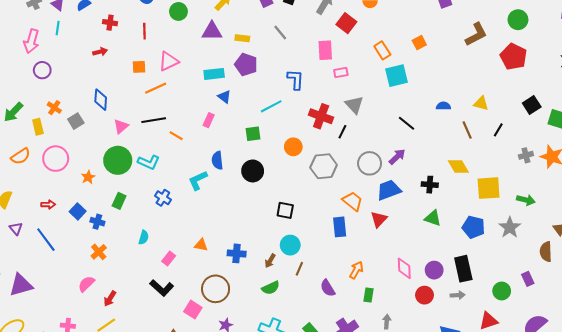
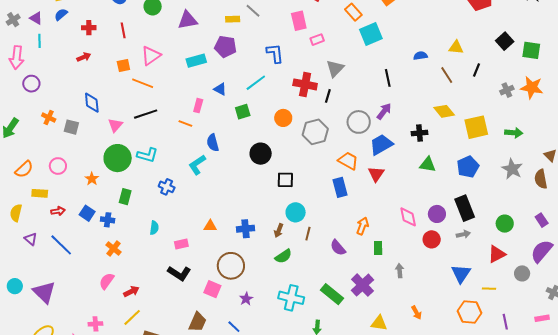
yellow rectangle: (242, 38) -> (233, 19), moved
orange line: (156, 88) -> (143, 83), turned 55
blue triangle: (224, 97) -> (220, 89), moved
gray triangle: (354, 105) -> (335, 68), turned 36
gray square: (76, 121) -> (71, 127), turned -35
black line: (407, 123) -> (388, 78), turned 48
yellow rectangle: (38, 127) -> (40, 193), moved, turned -63
orange line: (176, 136) -> (185, 123), moved
pink circle: (56, 159) -> (58, 166), size x0.7
black circle: (253, 171) -> (261, 154), moved
blue pentagon: (473, 227) -> (468, 167), turned -30
gray star: (510, 227) -> (512, 169), moved
pink rectangle: (169, 258) -> (181, 244), turned 48
purple rectangle: (528, 279) -> (542, 220), moved
purple triangle: (21, 285) -> (44, 292), turned -50
red arrow: (110, 299) -> (131, 291), turned -140

